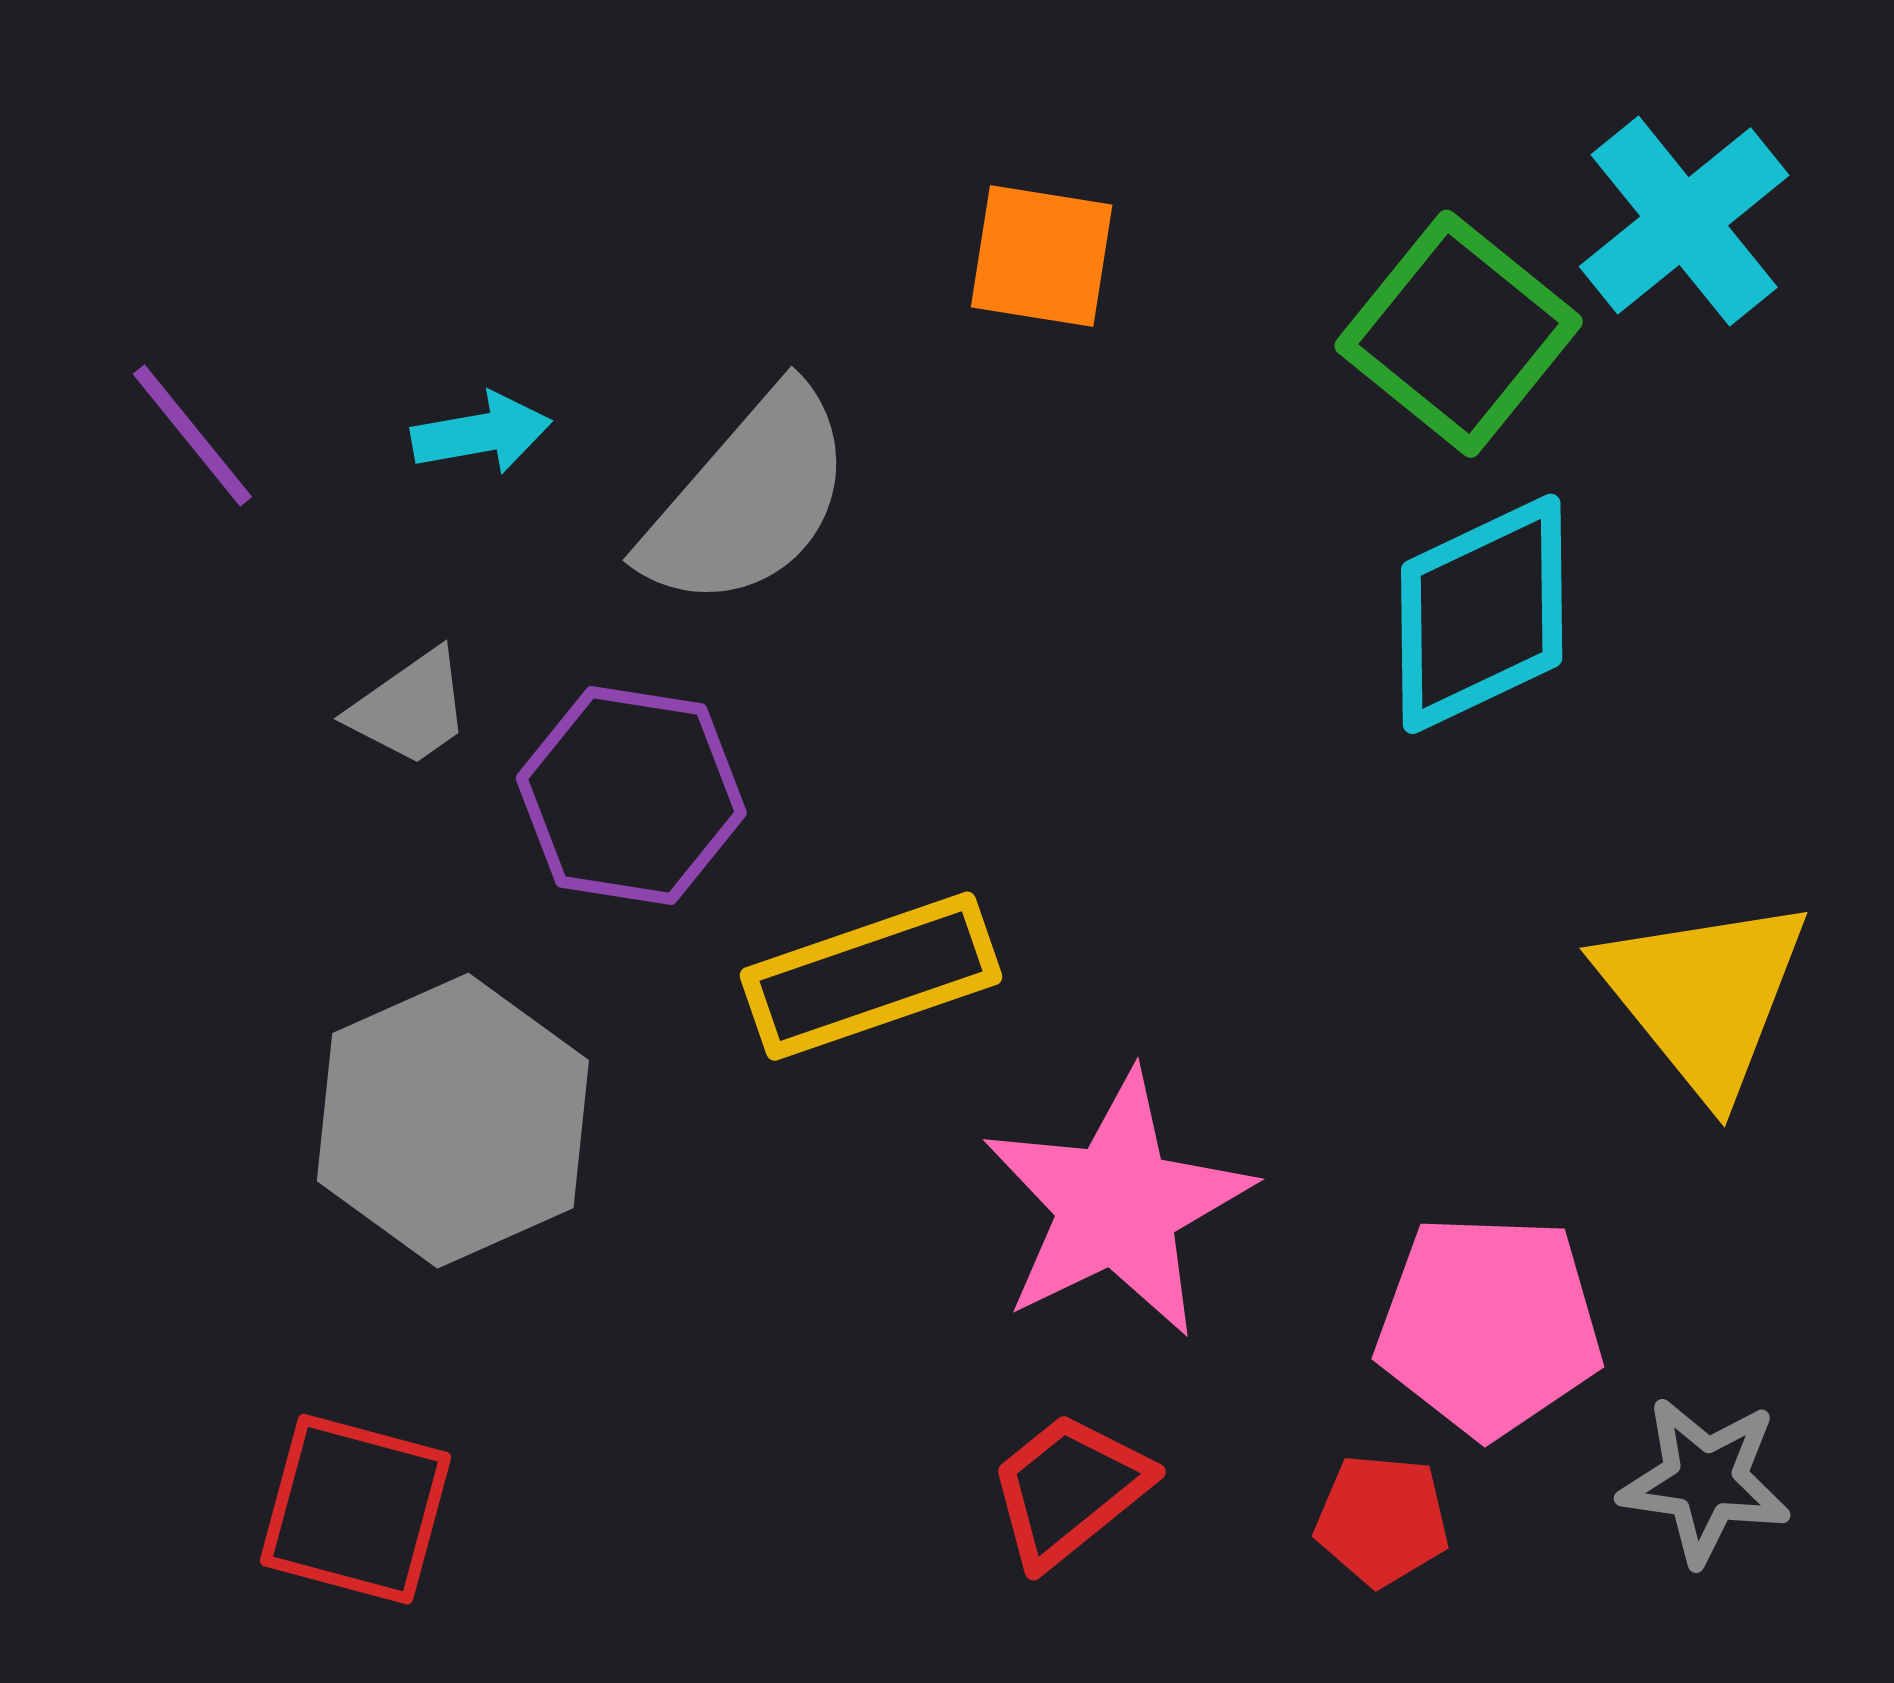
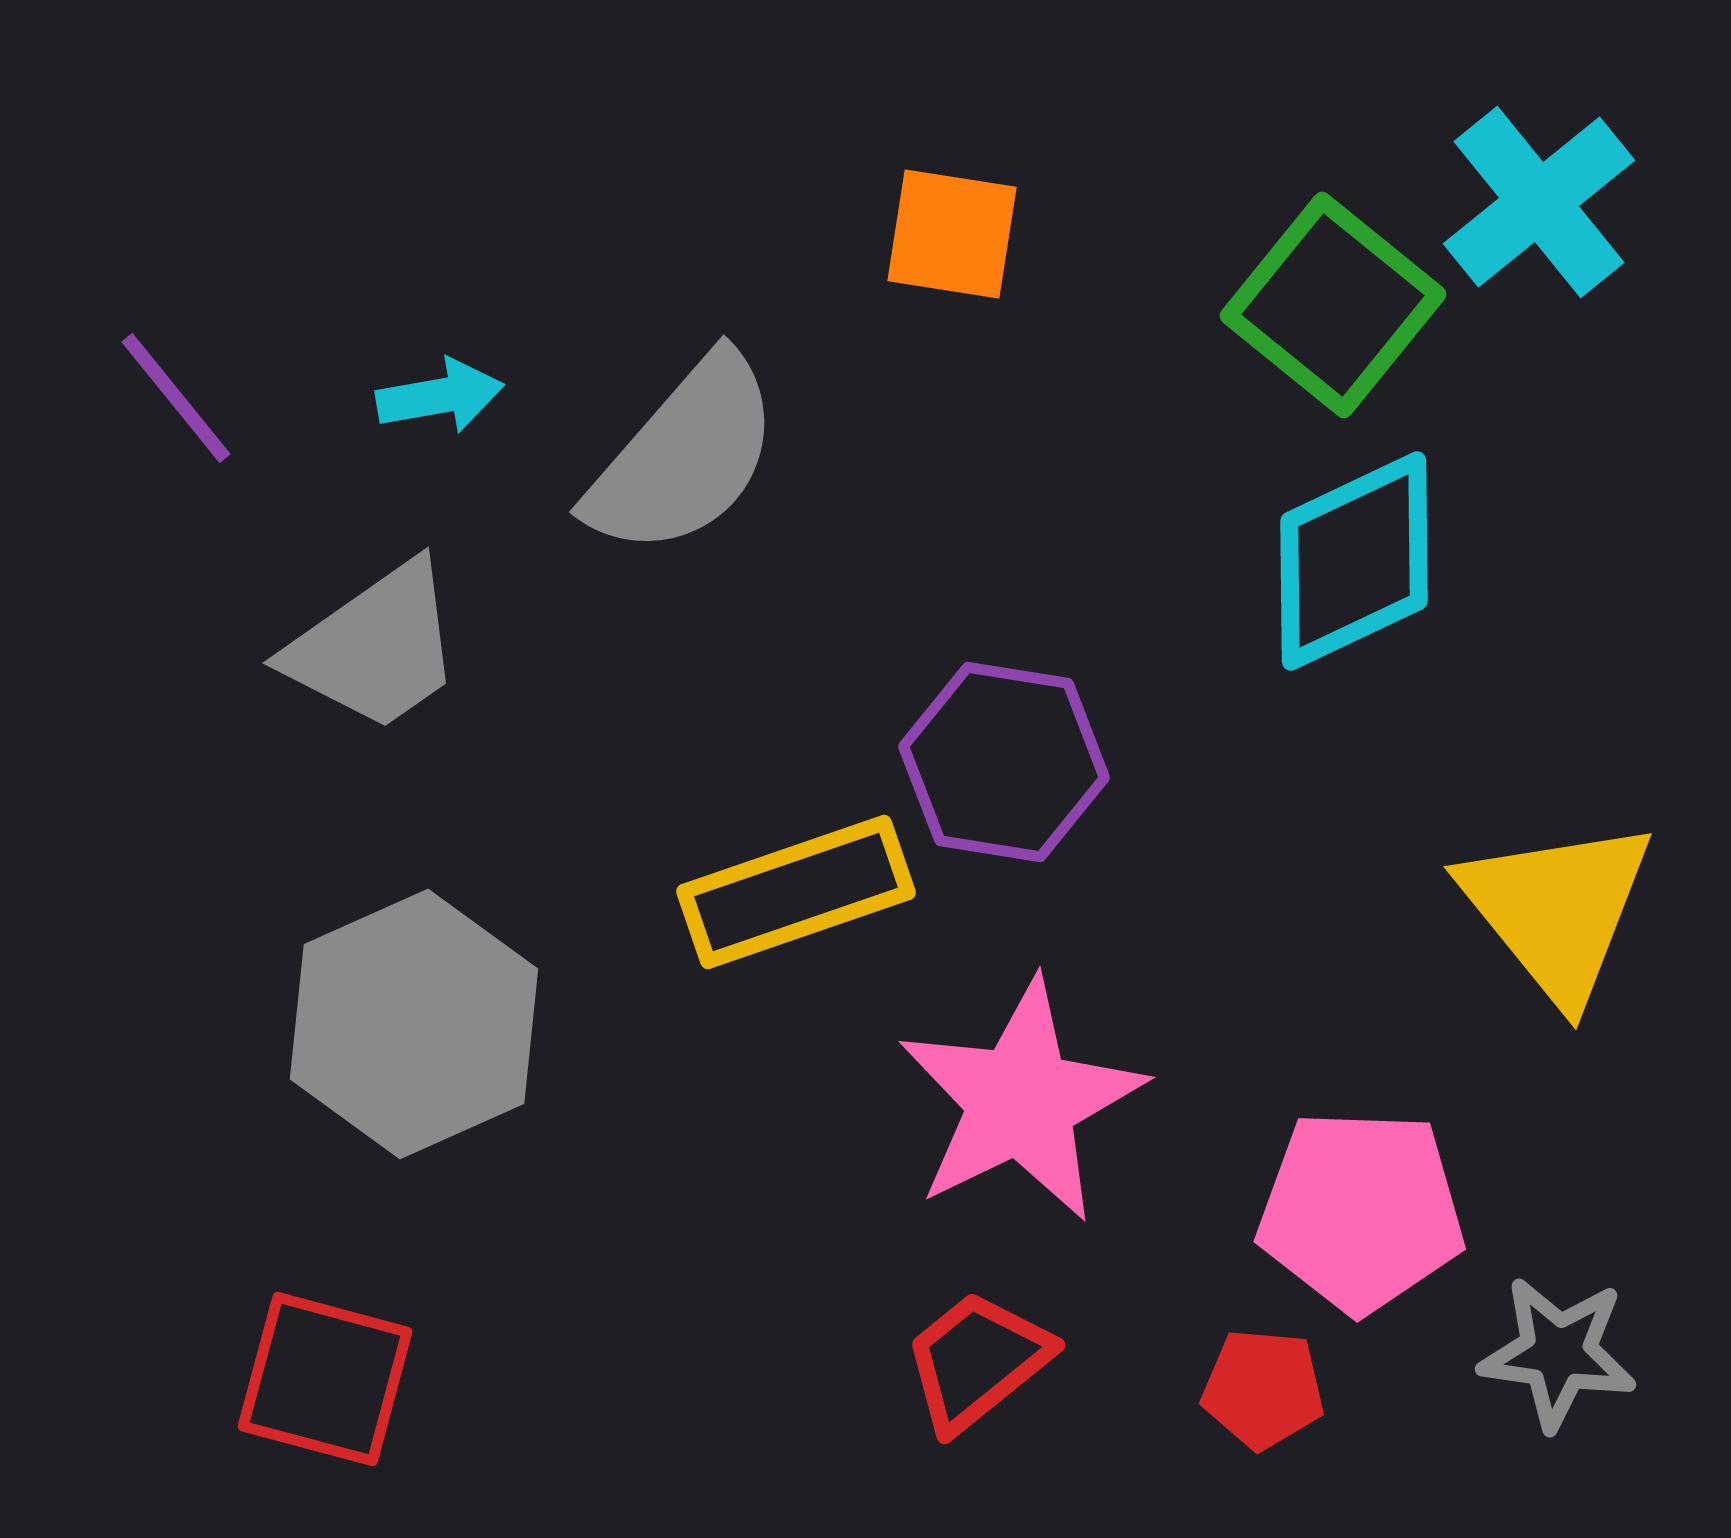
gray trapezoid: (410, 708) -> (375, 647), size x1.6
purple hexagon: (631, 796) -> (1004, 762), moved

